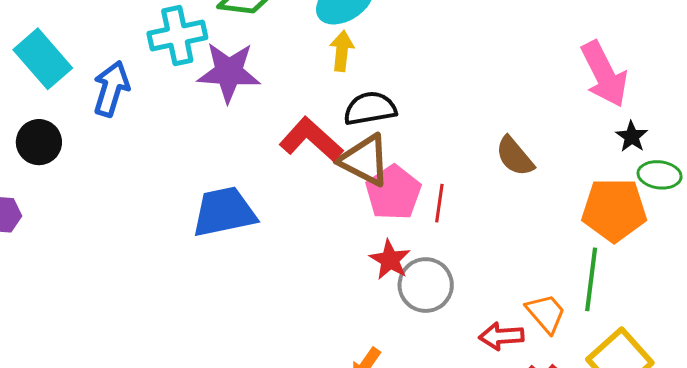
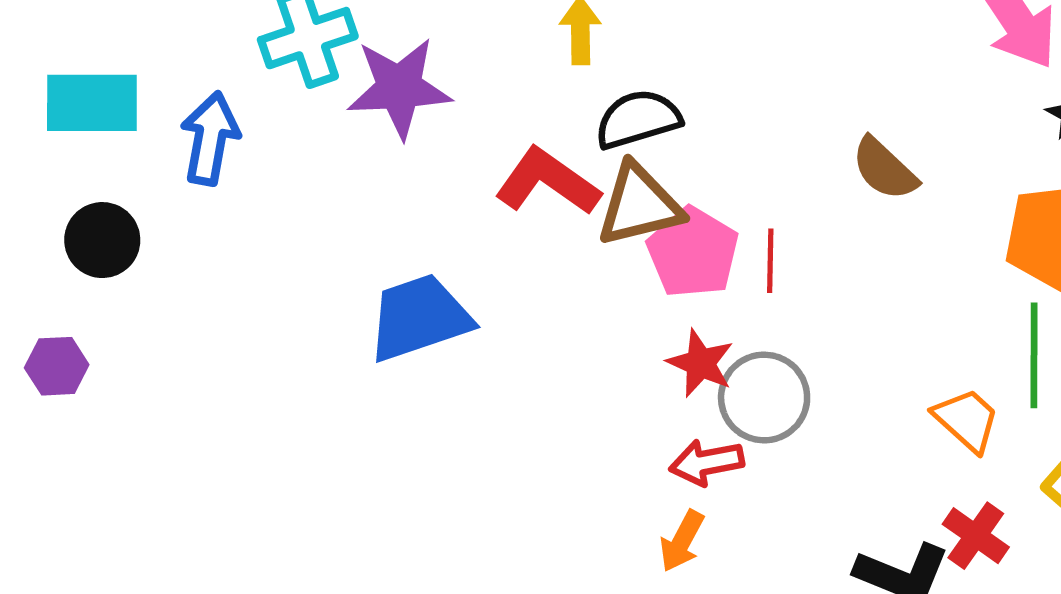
cyan rectangle: (43, 59) -> (92, 103), turned -42
brown triangle: (365, 160) -> (639, 205), turned -34
red arrow: (501, 336) -> (707, 462), moved

